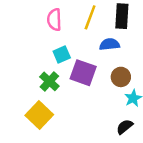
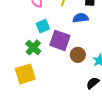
brown circle: (121, 77) -> (78, 55), moved
yellow square: (39, 115) -> (25, 74), turned 30

